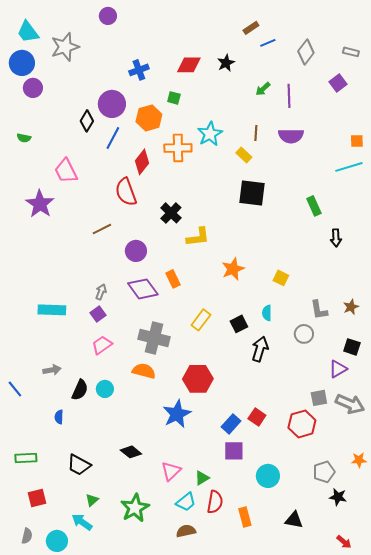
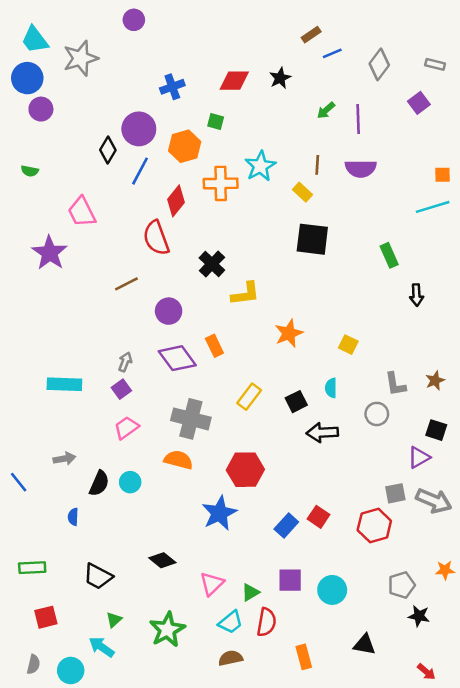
black arrow: (260, 349) -> (322, 433), turned -110
purple square: (234, 451) -> (290, 580), moved
orange rectangle: (245, 517) -> (304, 657), moved

